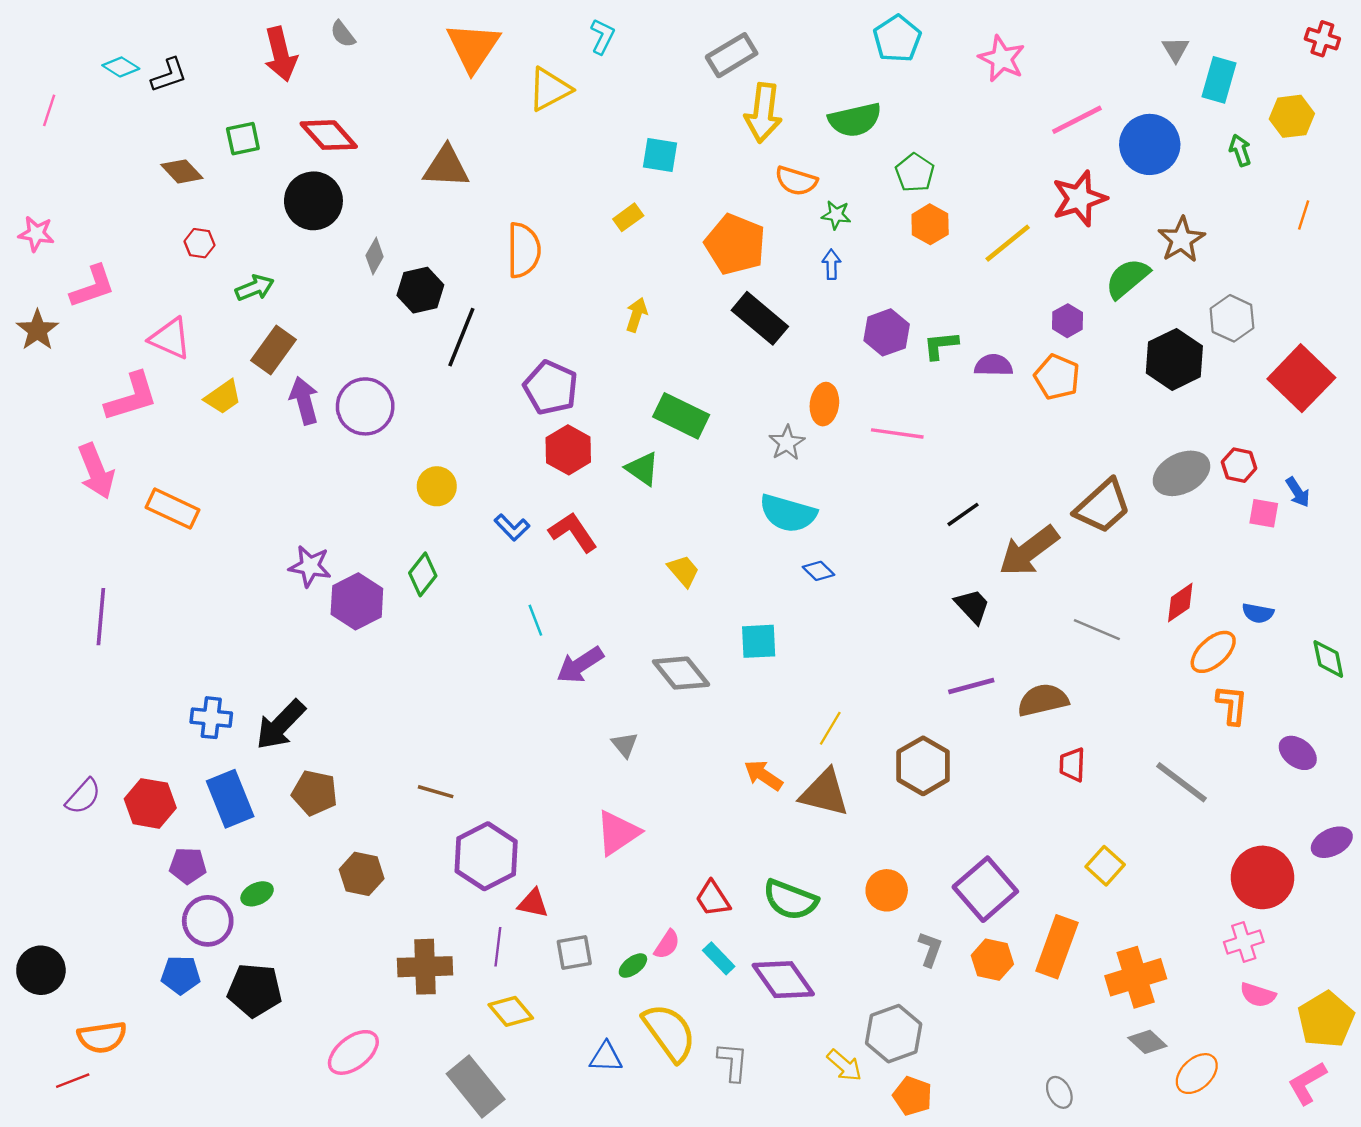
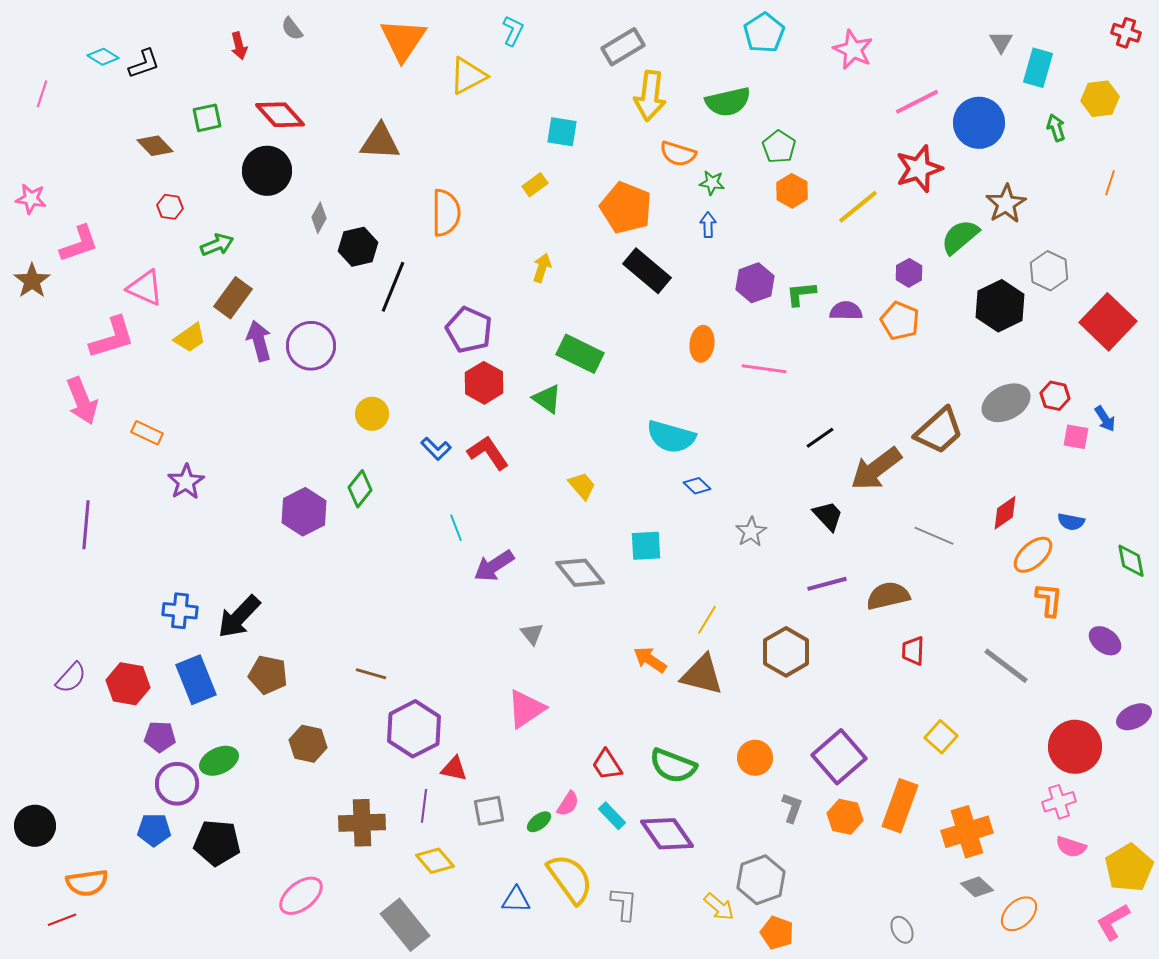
red arrow: (281, 54) -> (239, 46), size x0.6
gray star: (787, 443) -> (751, 532), moved
orange rectangle: (172, 509) -> (147, 433), size x0.7
purple star: (310, 566) -> (186, 482), moved, turned 30
green ellipse: (257, 894) -> (219, 761), size x1.4

